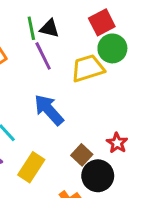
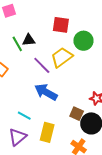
red square: (102, 22) -> (61, 25), turned -36
green circle: (112, 48) -> (83, 41), moved
purple line: (43, 56) -> (42, 65), moved

